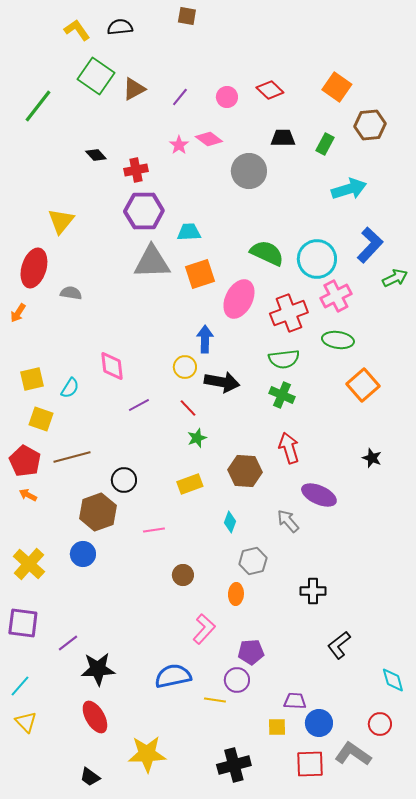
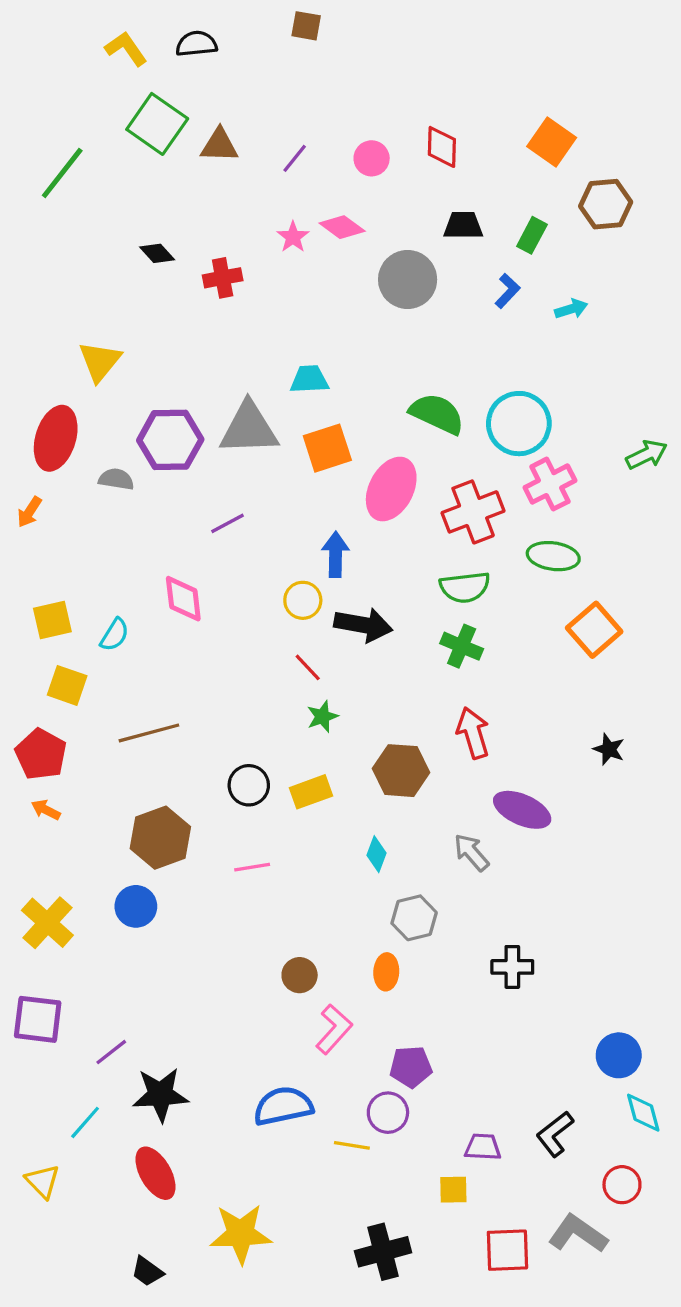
brown triangle: (134, 89) -> (219, 145), turned 30
red diamond: (270, 90) -> (442, 147), turned 48
cyan arrow: (349, 189) -> (571, 309), size x0.6
purple hexagon: (144, 211) -> (170, 440), moved
blue L-shape: (370, 245) -> (507, 291), moved, size x0.6
purple line: (139, 405) -> (228, 523), moved
brown line: (72, 457) -> (149, 733), moved
black circle: (124, 480) -> (249, 785), moved
brown circle: (183, 575) -> (300, 975), moved
black L-shape: (339, 645) -> (555, 1134), moved
cyan line: (20, 686) -> (85, 1122), moved
blue circle: (319, 723) -> (619, 1055), moved

